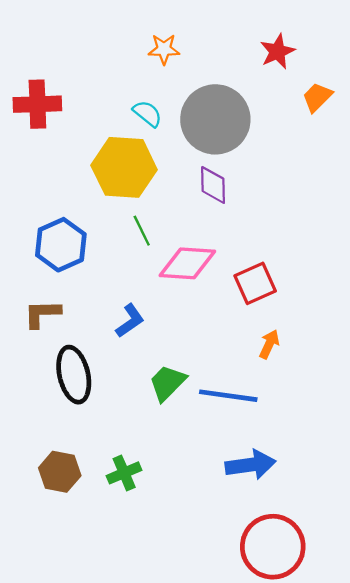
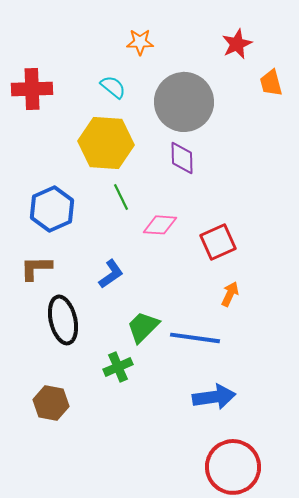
orange trapezoid: (317, 97) -> (271, 83), turned -60
cyan semicircle: (147, 114) -> (113, 87), moved
pink diamond: (187, 263) -> (160, 225), size x0.7
green cross: (124, 473) -> (118, 367), moved

